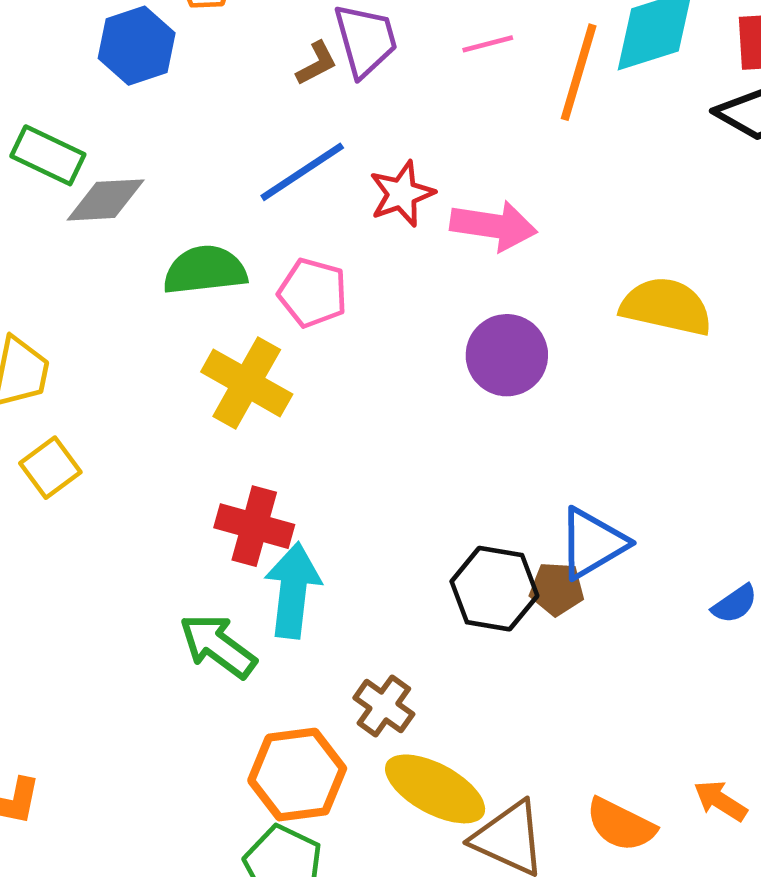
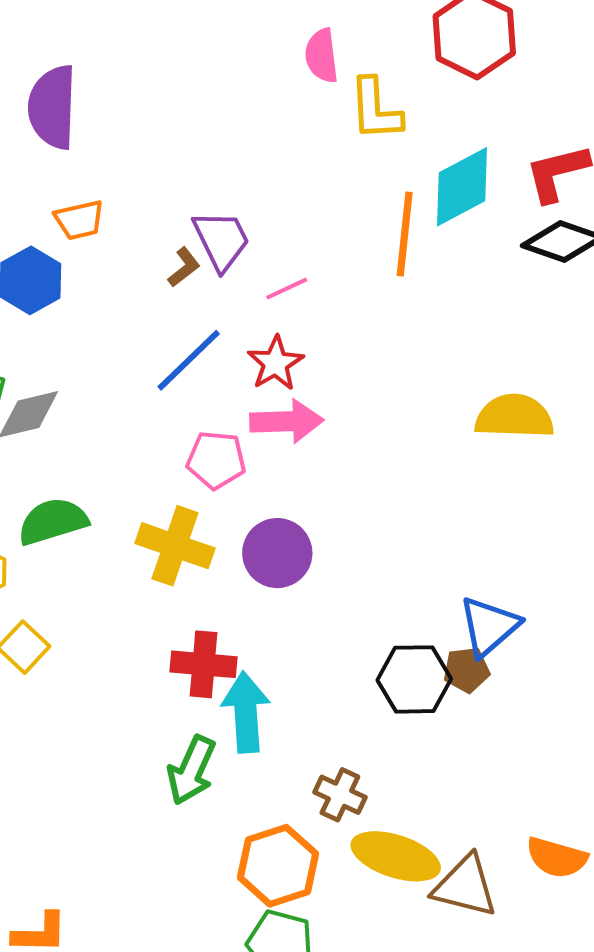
pink line: (488, 44) -> (287, 289), moved
pink arrow: (494, 226) -> (287, 421), moved
green semicircle: (205, 270) -> (53, 521), moved
purple circle: (507, 355) -> (277, 553), moved
green arrow: (218, 646) -> (192, 770), turned -92

